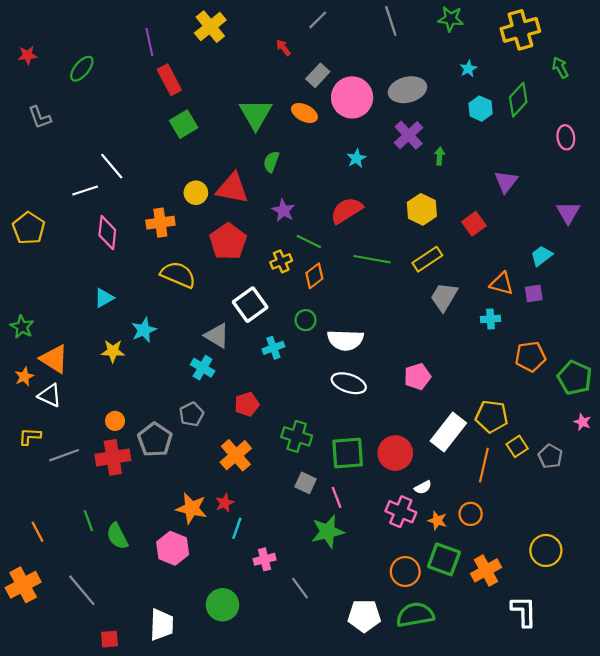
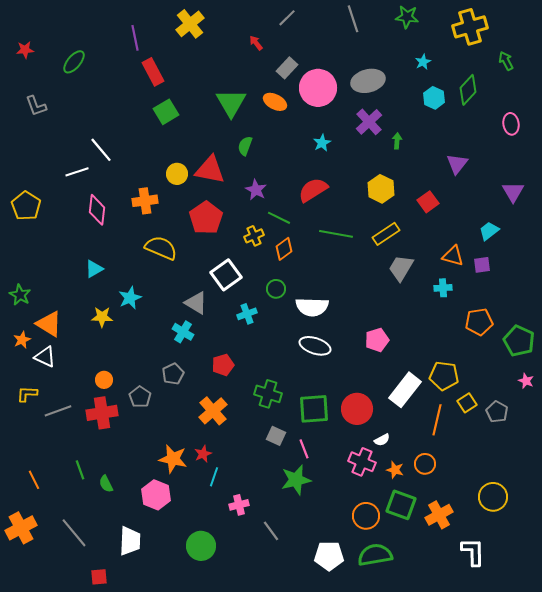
gray pentagon: (155, 440) -> (140, 397), size x0.7
green semicircle: (117, 536) -> (106, 484), size x0.7
white trapezoid: (162, 625) -> (130, 541), moved

